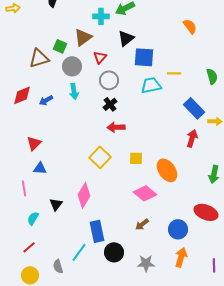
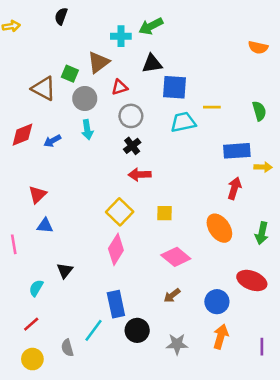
orange semicircle: (190, 26) -> (258, 47), moved, turned 140
black triangle: (126, 38) -> (152, 64), turned 30
red triangle: (100, 57) -> (120, 87), turned 32
brown triangle: (39, 58) -> (44, 89), turned 45
blue rectangle: (194, 108) -> (237, 151), turned -50
orange ellipse: (167, 170) -> (219, 228), moved
pink line: (24, 188) -> (14, 244), moved
pink diamond: (84, 195) -> (116, 249), moved

